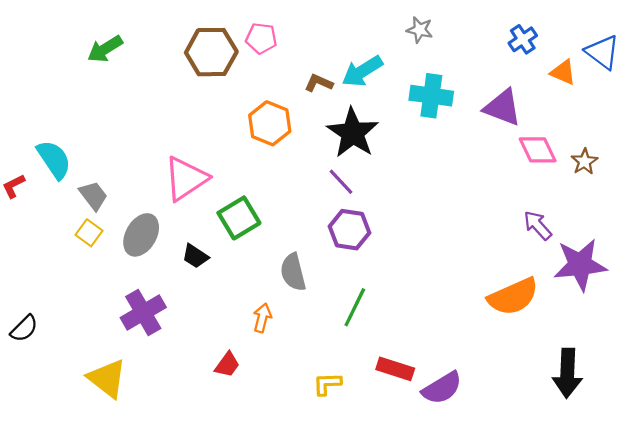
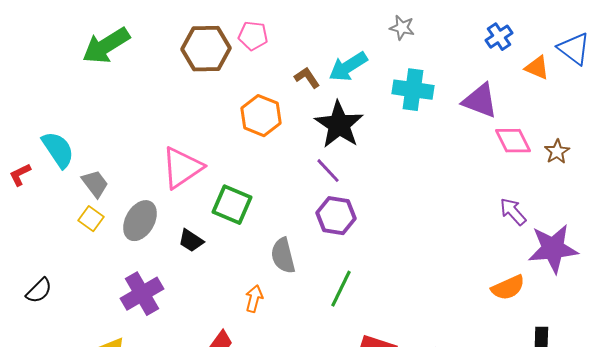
green arrow: (105, 49) -> (106, 46), size x1.4
brown L-shape: (319, 83) -> (307, 78), turned 32
green square: (239, 218) -> (232, 205), turned -36
orange semicircle: (513, 297) -> (508, 288), moved, size x0.7
black semicircle: (24, 328) -> (39, 291), moved

